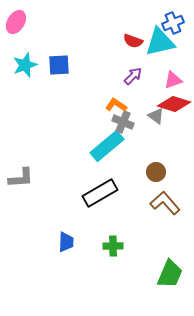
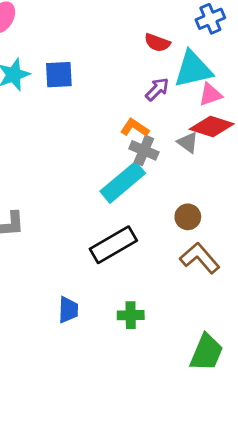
cyan triangle: (160, 42) -> (193, 69), moved

